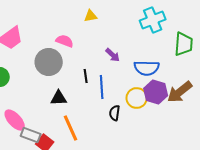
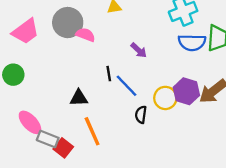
gray circle: (49, 62) -> (68, 23), moved
blue semicircle: (147, 68) -> (192, 42), moved
blue line: (102, 87) -> (126, 86), turned -40

